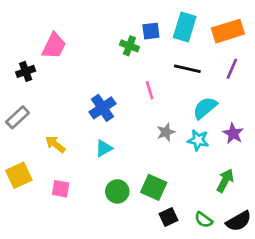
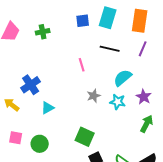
orange rectangle: (228, 31) -> (140, 21), turned -65
green cross: (129, 46) -> (43, 32), moved, turned -32
blue cross: (102, 108) -> (31, 85), moved
green arrow: (225, 181) -> (147, 124), moved
green circle: (117, 191) -> (40, 144), moved

